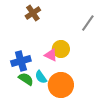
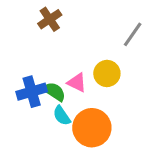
yellow circle: (61, 49) -> (107, 73), moved
green semicircle: (26, 79) -> (54, 92), moved

